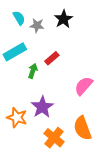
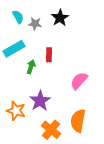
red rectangle: (52, 58) -> (49, 55), turned -48
orange semicircle: (83, 128) -> (78, 121), turned 30

